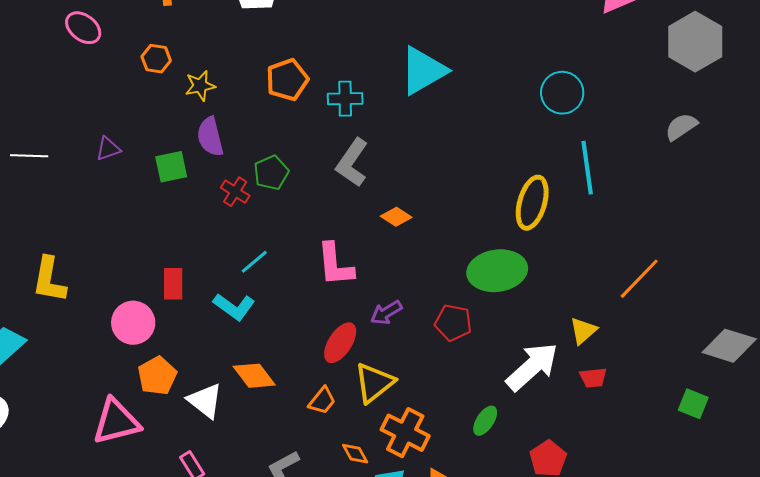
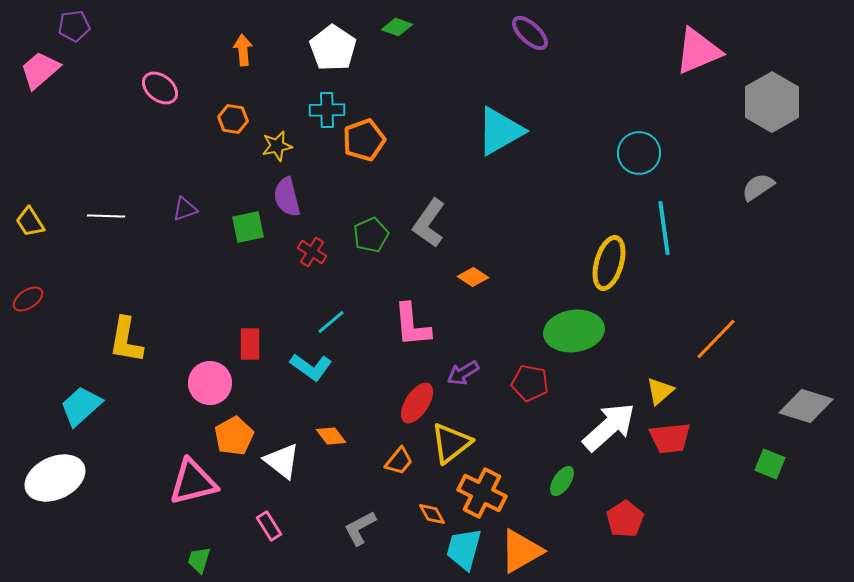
cyan cross: (345, 99) -> (327, 110), moved
green pentagon: (271, 173) -> (371, 235), moved
orange diamond: (254, 376) -> (331, 436), size x0.7
red trapezoid: (593, 378) -> (670, 438), size x1.5

